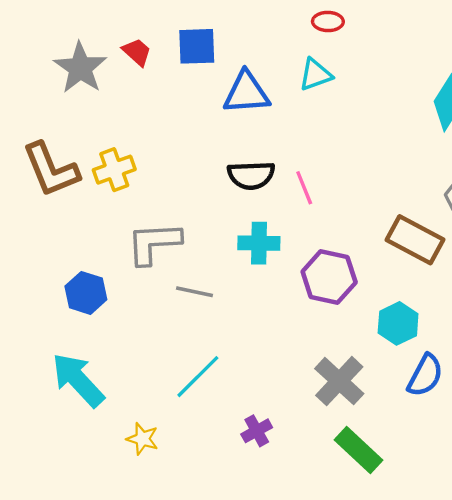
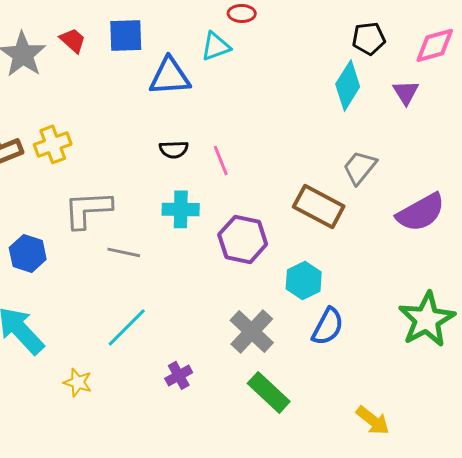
cyan triangle: (315, 75) -> (216, 46), moved
black semicircle: (251, 175) -> (174, 149), size x0.7

